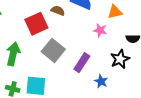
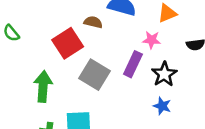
black star: (120, 59) -> (164, 74), moved
purple rectangle: (82, 63) -> (133, 64), moved

